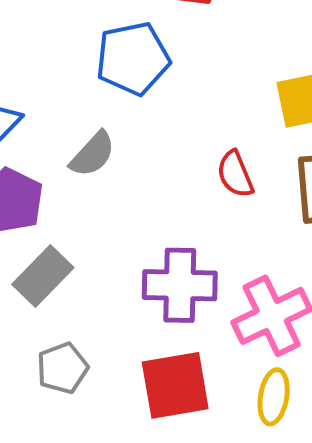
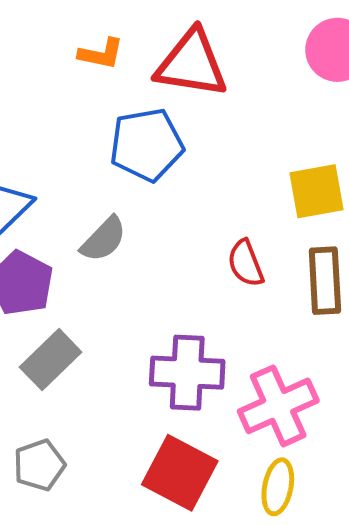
gray pentagon: (63, 368) -> (39, 465), moved
red square: (175, 385) -> (180, 473), turned 36

